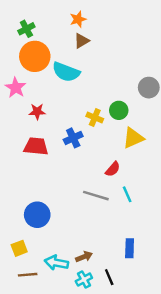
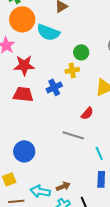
green circle: (119, 110) -> (81, 52), moved
red star: (37, 112) -> (24, 65), size x1.5
yellow cross: (95, 118) -> (72, 70), turned -32
cyan line: (127, 194) -> (99, 153), moved

